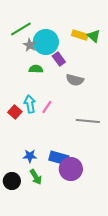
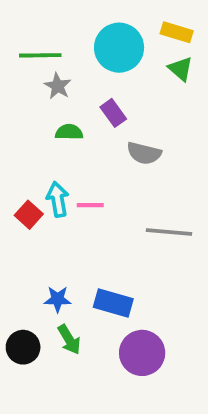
green line: (21, 29) -> (40, 55), turned 30
yellow rectangle: (80, 35) -> (177, 32), moved
cyan circle: (46, 42) -> (119, 48), moved
pink line: (47, 107) -> (90, 205), turned 56
purple circle: (71, 169) -> (142, 353), moved

